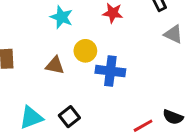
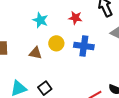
blue cross: (110, 71) -> (84, 46), moved

